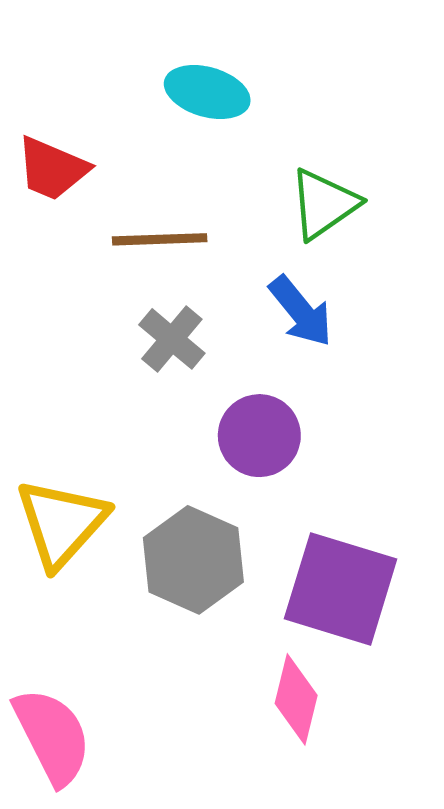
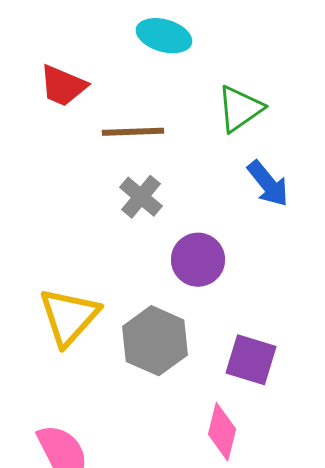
blue arrow: (301, 311) -> (268, 184), moved
purple square: (341, 589) -> (251, 360), size x0.7

